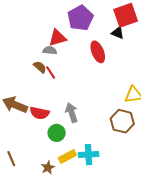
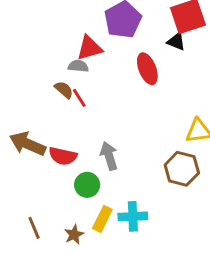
yellow rectangle: (67, 156) -> (102, 219), turned -36
brown line: (11, 159) -> (34, 228), moved

